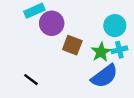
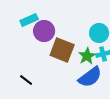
brown square: (72, 45) -> (62, 50), size x1.4

